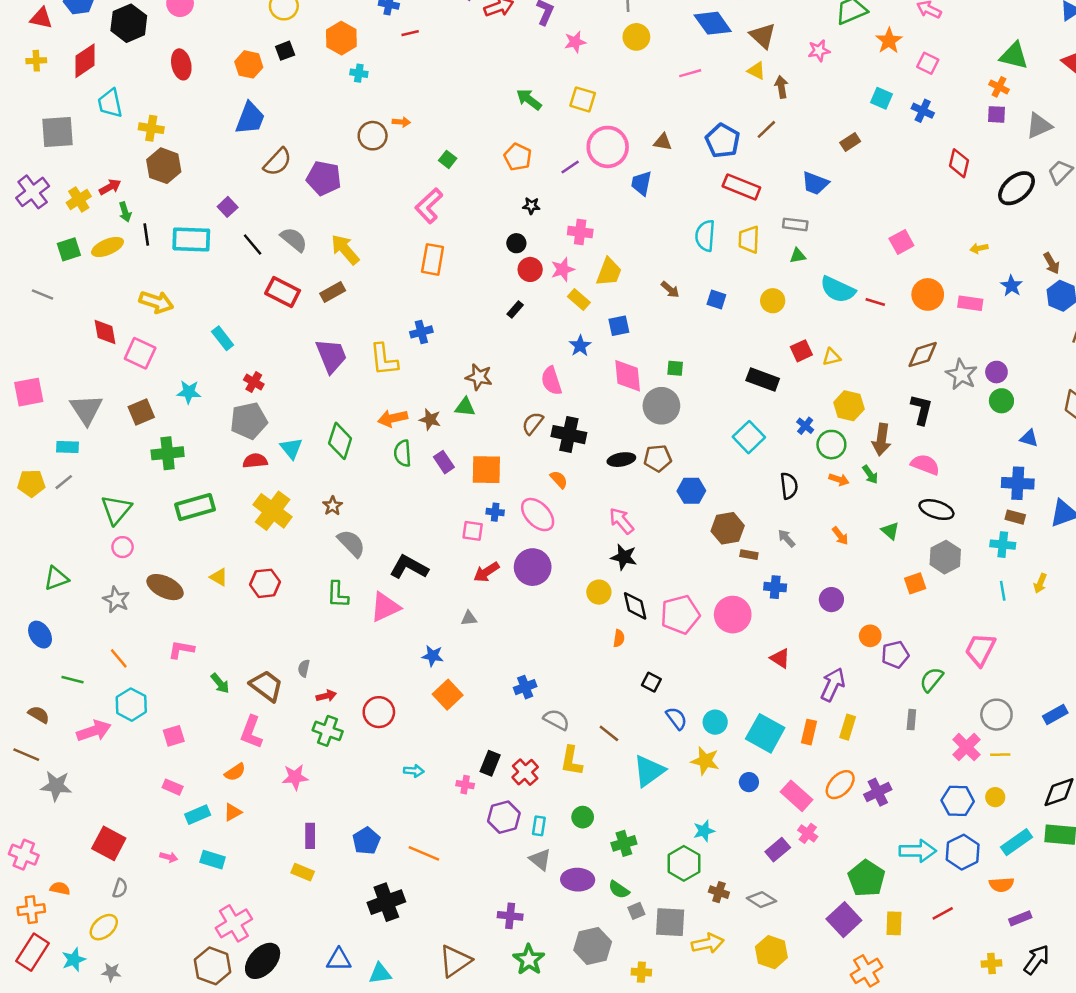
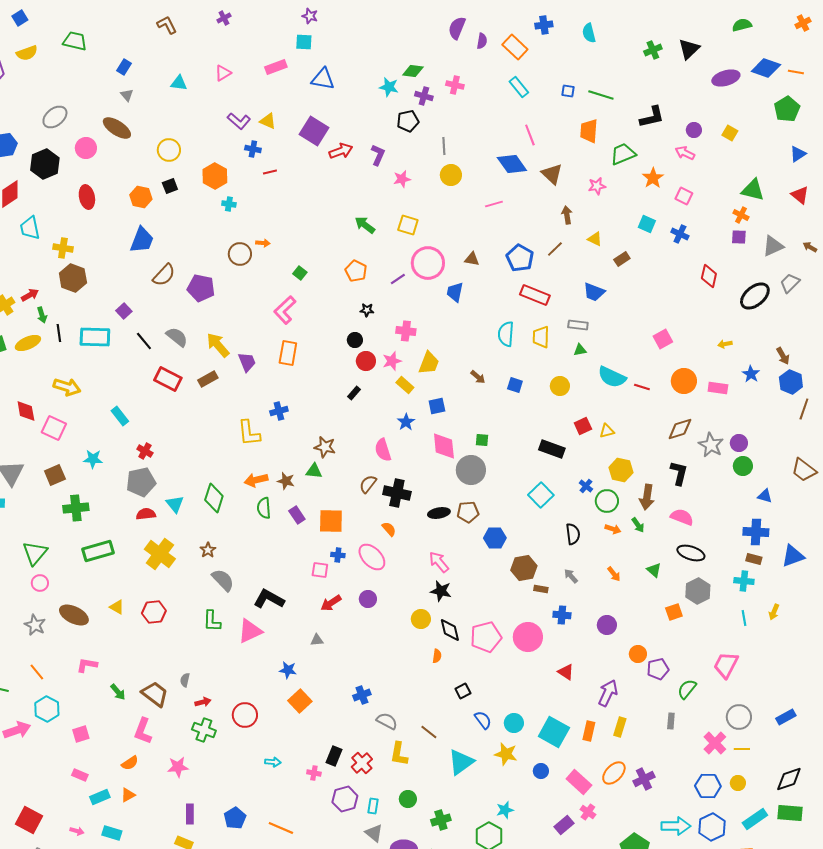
yellow triangle: (756, 71) -> (595, 239), moved
purple trapezoid: (331, 356) -> (247, 362), moved, size x0.7
purple circle: (533, 567) -> (368, 599), size x0.6
black square: (651, 682) -> (463, 691), turned 35

